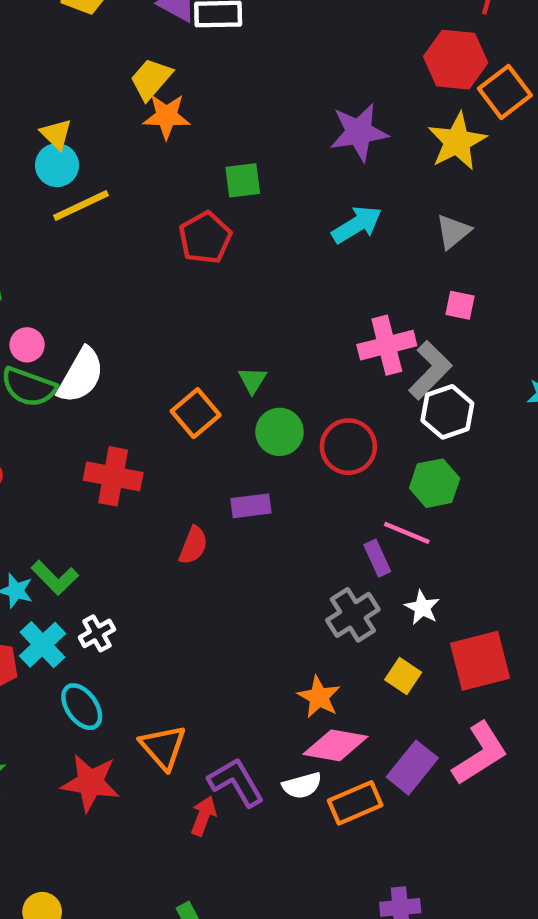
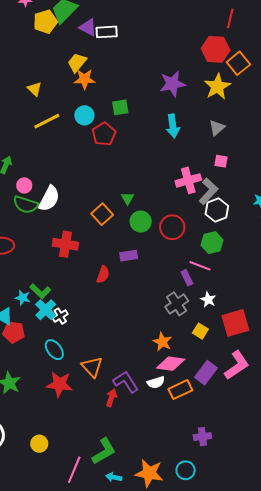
cyan circle: (57, 165) -> (84, 115), moved
cyan arrow: (357, 225) -> (173, 126), turned 115
cyan cross: (43, 645) -> (46, 310), moved

